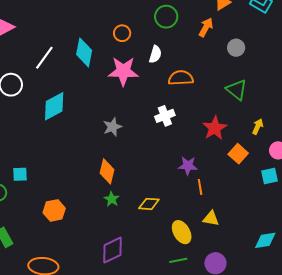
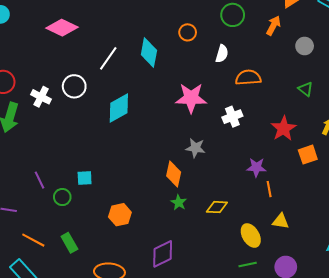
pink star: (123, 71) -> (191, 98), moved
green triangle: (237, 90) -> (305, 89), size x0.7
gray star: (112, 127) -> (195, 148), moved, turned 30
orange square: (238, 154) -> (308, 155), turned 30
purple diamond: (113, 250) -> (163, 254), moved

